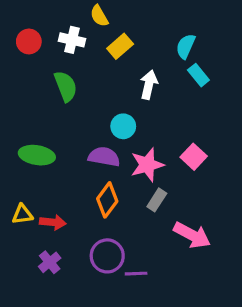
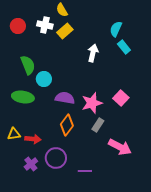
yellow rectangle: (120, 46) -> (65, 31), moved
green semicircle: (66, 86) -> (28, 65), moved
cyan circle: (123, 126) -> (44, 79), moved
purple circle: (107, 256) -> (56, 158), moved

